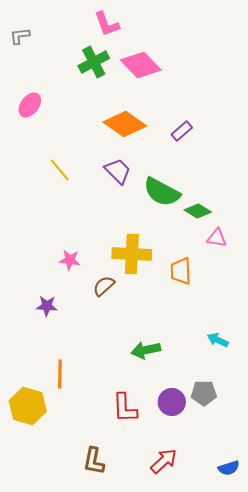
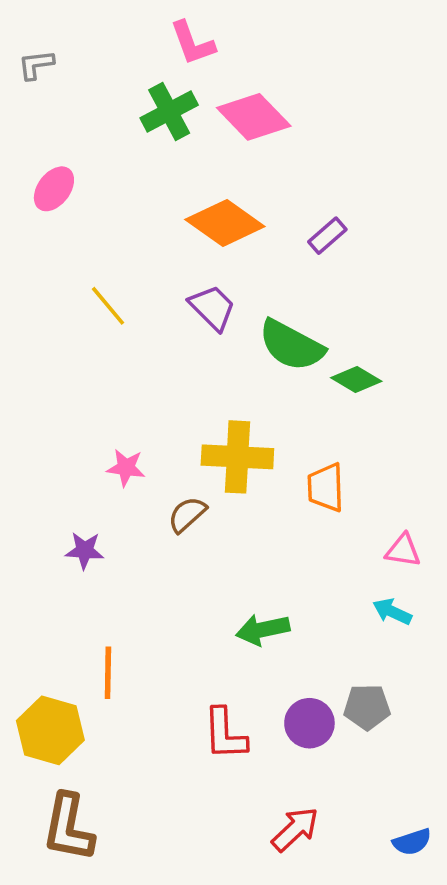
pink triangle: (217, 238) -> (403, 550), moved
brown L-shape: (94, 461) -> (68, 828), moved, size x1.4

